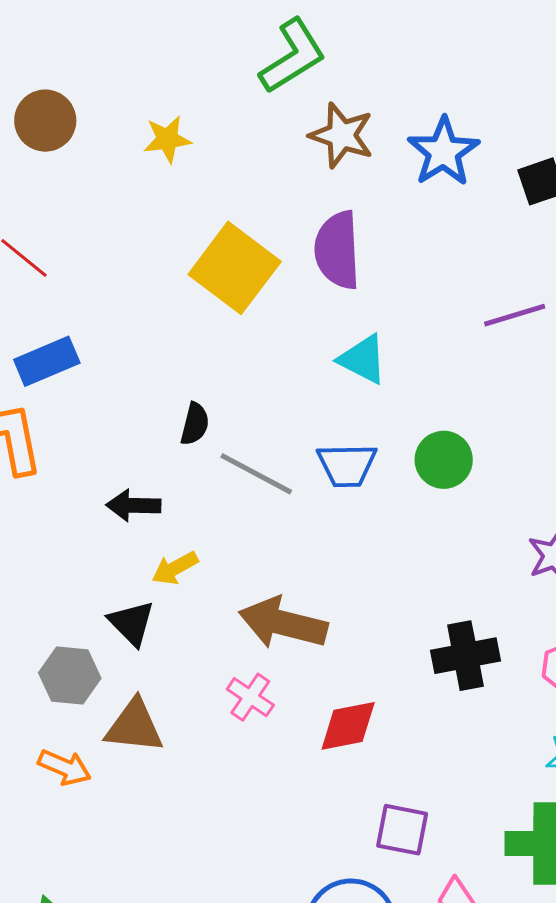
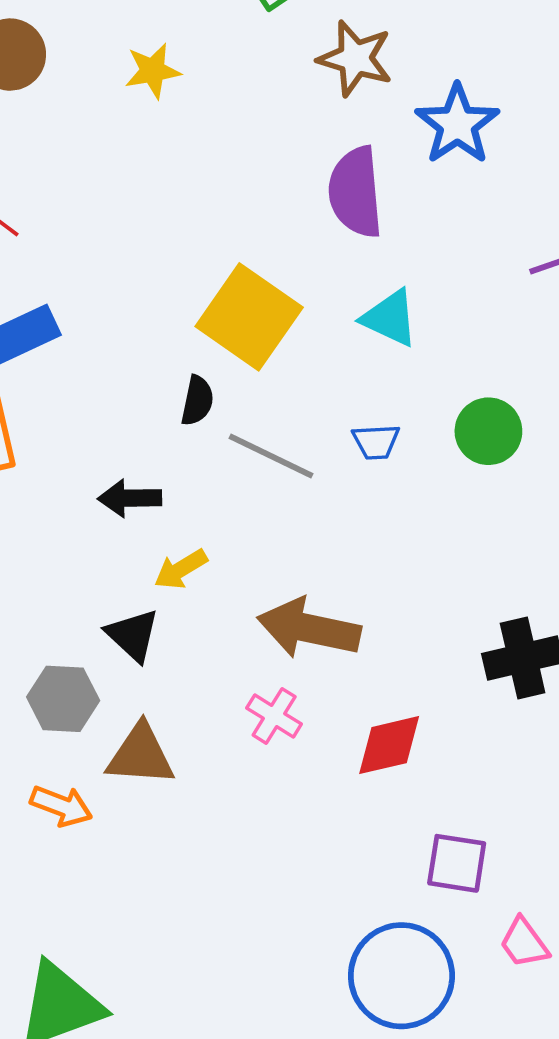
blue star: (443, 152) -> (457, 124), moved
yellow square: (235, 268) -> (249, 317), moved
blue trapezoid: (347, 465) -> (376, 442), size x0.7

